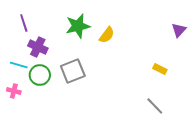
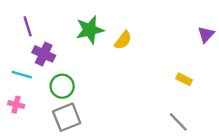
gray square: (73, 71) -> (67, 117), moved
green circle: (40, 75) -> (62, 86), moved

